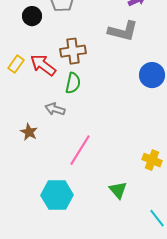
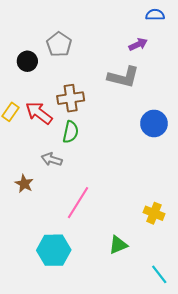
green triangle: (118, 190) -> (118, 245), turned 48

